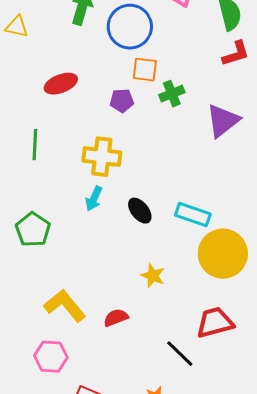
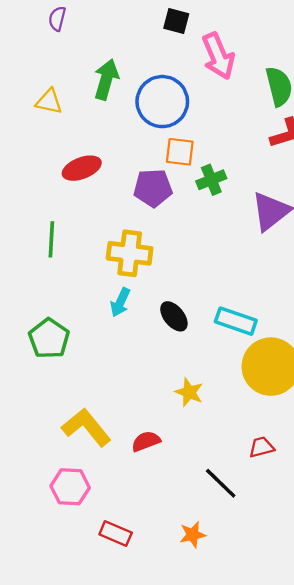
yellow triangle: (17, 27) -> (49, 102), moved
purple pentagon: (122, 101) -> (153, 188), size x1.4
red trapezoid: (215, 323) -> (261, 447), size x0.6

